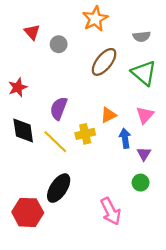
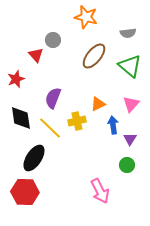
orange star: (95, 19) -> (86, 17), turned -30
red triangle: (32, 32) -> (36, 55), moved
black ellipse: (59, 188) -> (34, 158), moved

